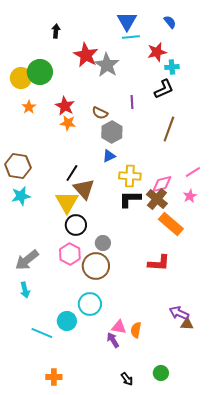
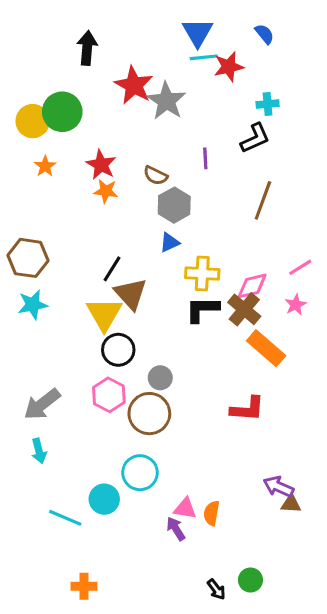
black arrow: (56, 31) -> (87, 48), size x1.5
red star: (157, 52) -> (229, 67), moved
black arrow: (127, 379) -> (216, 589), moved

